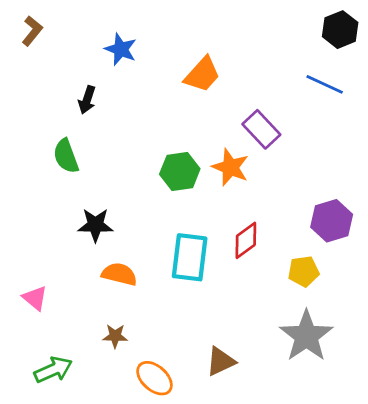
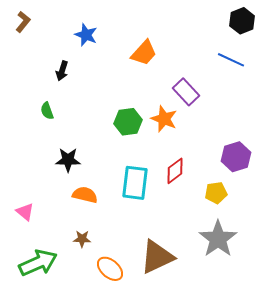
green semicircle: (66, 156) -> (47, 111), size x0.7
brown triangle: (221, 361) -> (157, 257), size x1.6
green arrow: (53, 370) -> (38, 263), size x1.4

